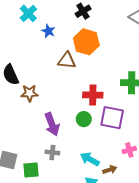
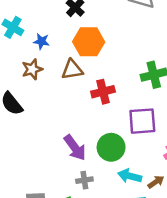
brown star: (30, 93) -> (32, 69), moved
red cross: (93, 95) -> (103, 92), moved
green circle: (84, 119) -> (111, 147), moved, size x1.5

